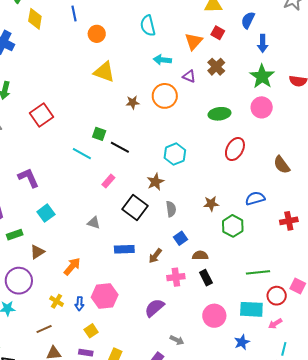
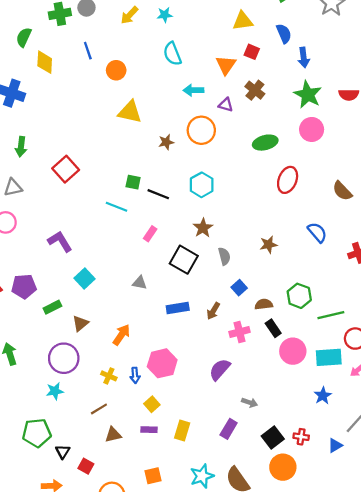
blue semicircle: (248, 20) -> (284, 34), turned 138
cyan hexagon: (175, 154) -> (202, 185), moved
blue semicircle: (255, 198) -> (317, 232), turned 72
green hexagon: (233, 226) -> (299, 296), moved
pink circle: (214, 316) -> (293, 351), moved

